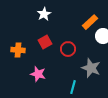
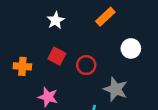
orange rectangle: (90, 22) -> (105, 17), moved
red square: (45, 42) -> (57, 56), turned -32

